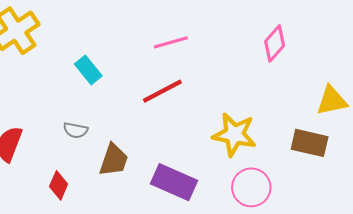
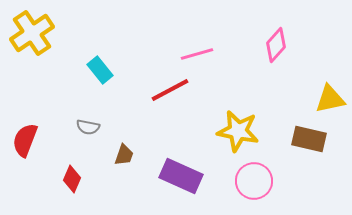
pink line: (171, 42) -> (197, 54), moved
brown trapezoid: (114, 160) -> (124, 155), size x0.7

